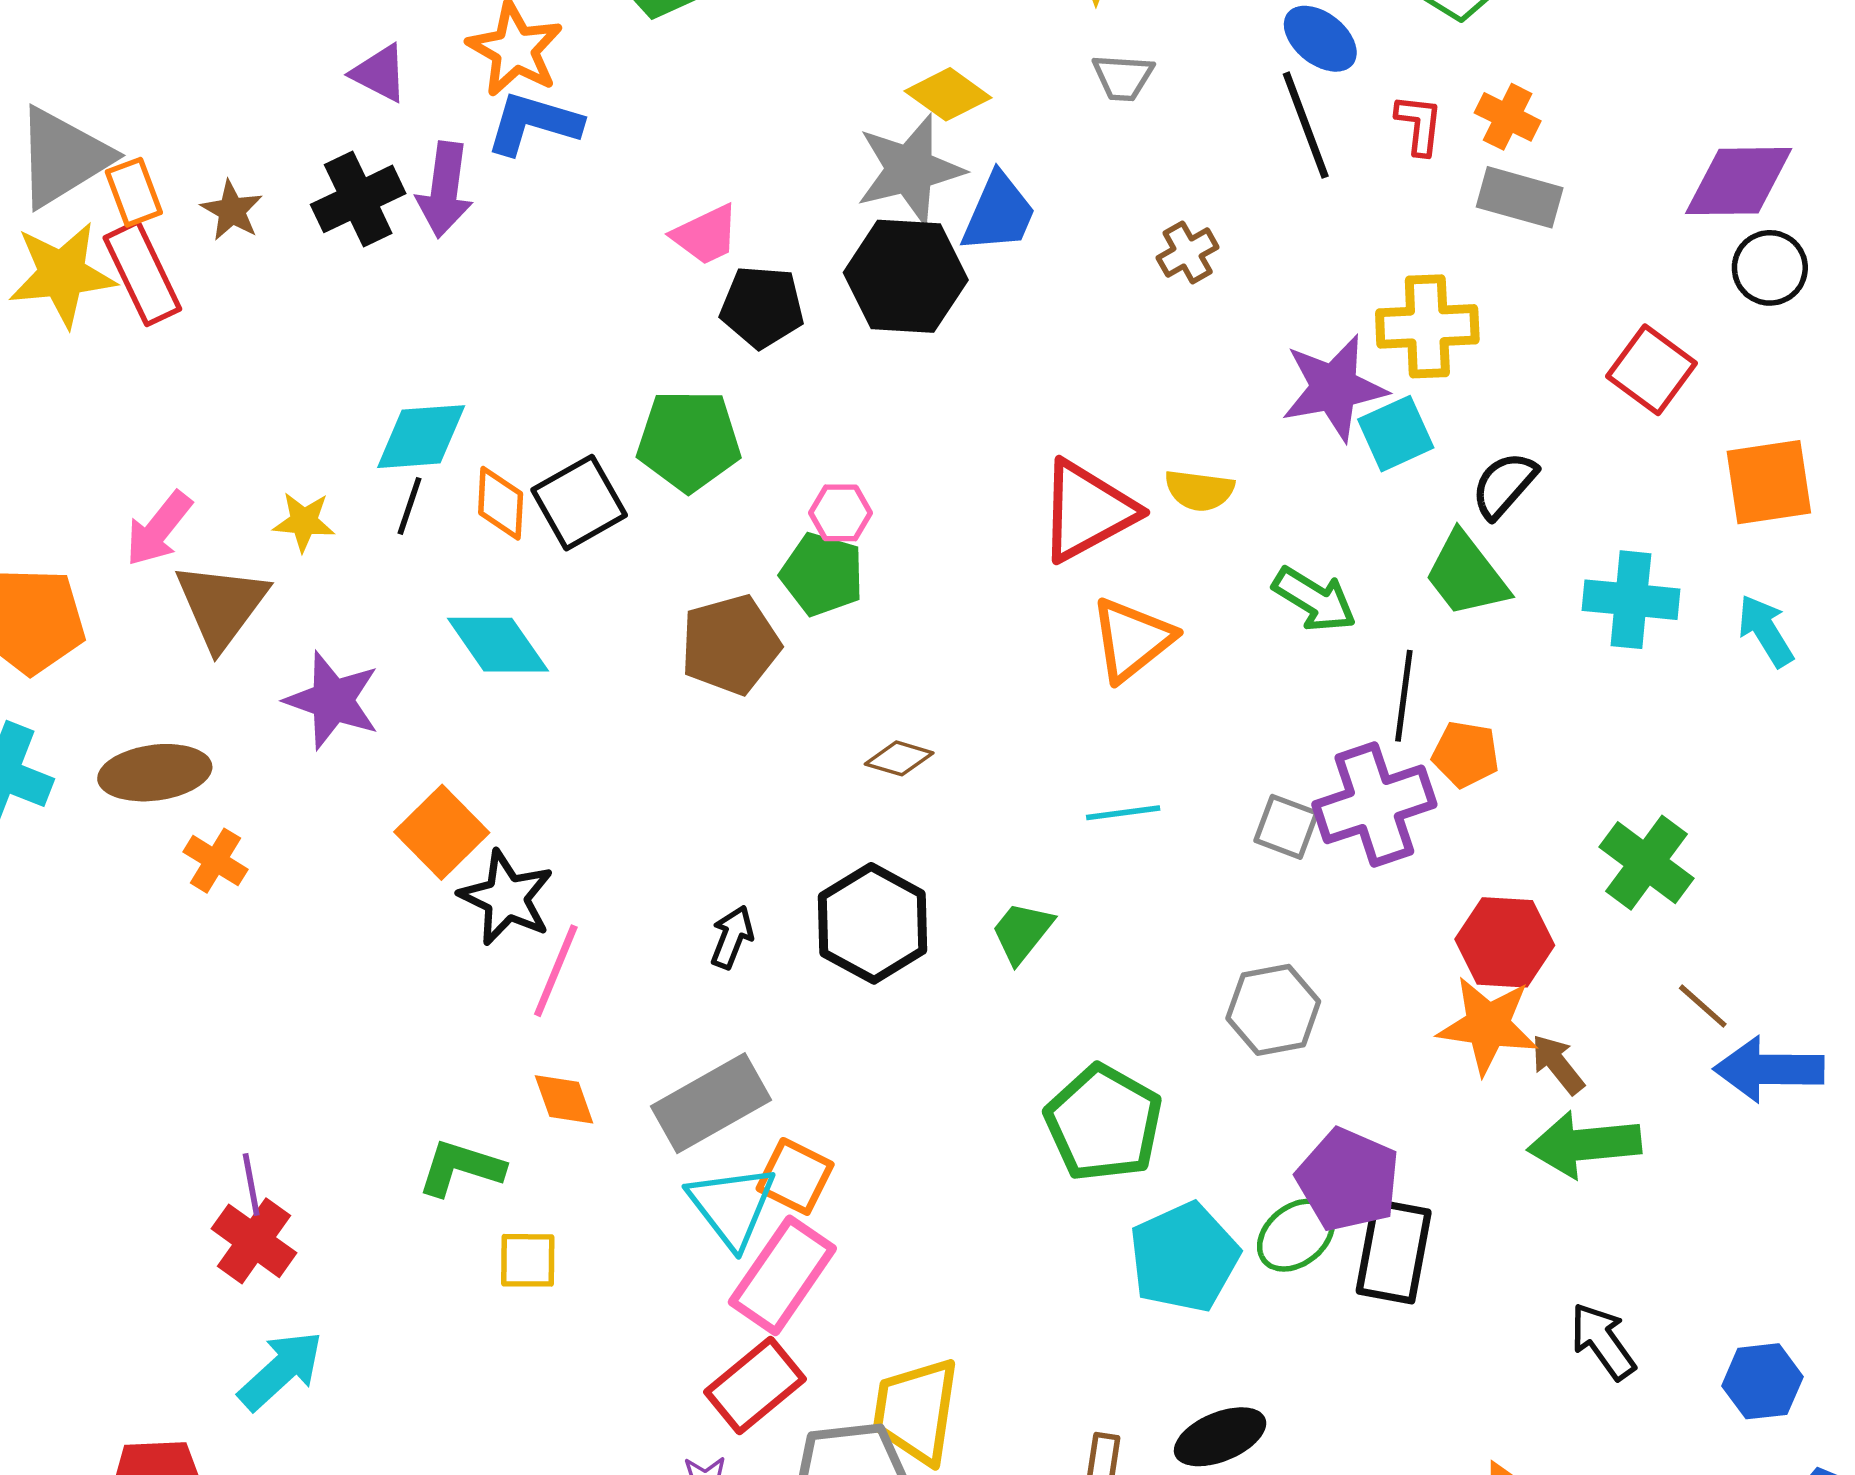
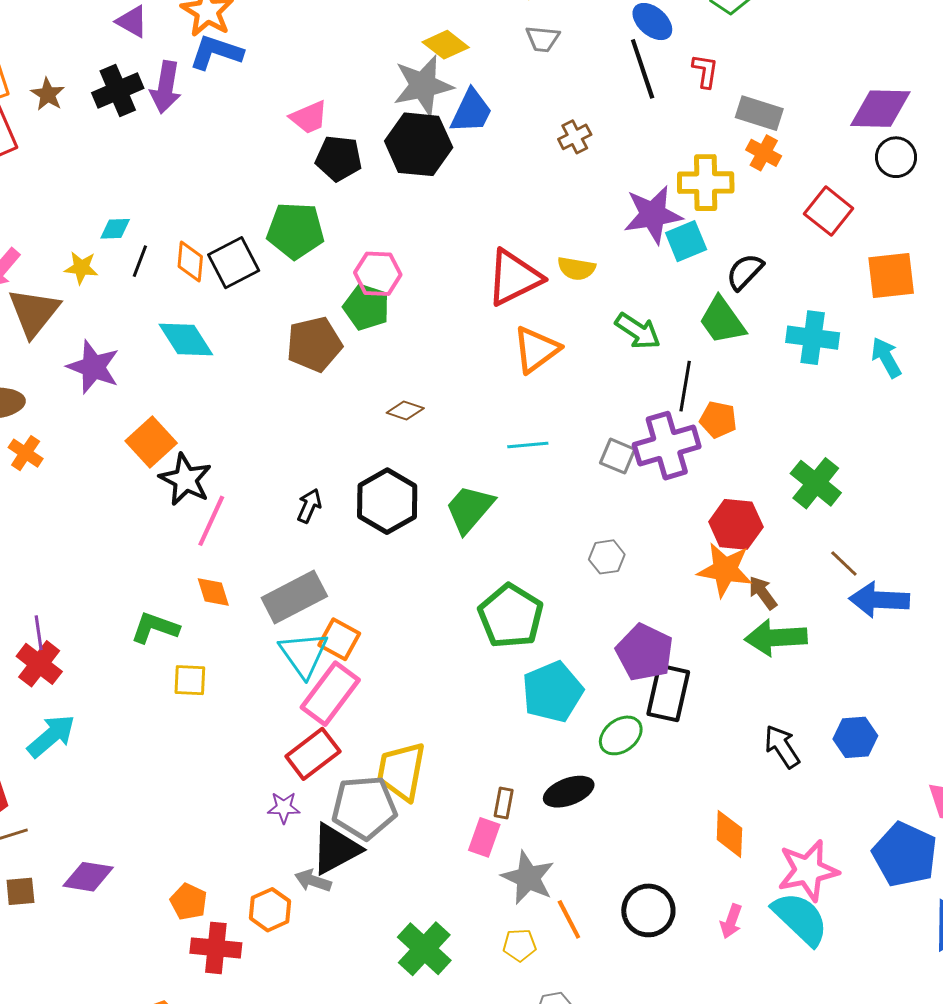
orange cross: (1508, 117) -> (764, 153), moved
cyan diamond: (421, 437) -> (115, 229), moved, size x0.6
pink hexagon: (840, 513) -> (378, 274), size x1.4
green trapezoid: (1022, 932) -> (470, 509), size x1.4
gray hexagon: (1273, 1010) -> (607, 557), size x0.7
green ellipse: (1296, 1235) -> (621, 735), moved
blue hexagon: (1762, 1381) -> (855, 737), moved

